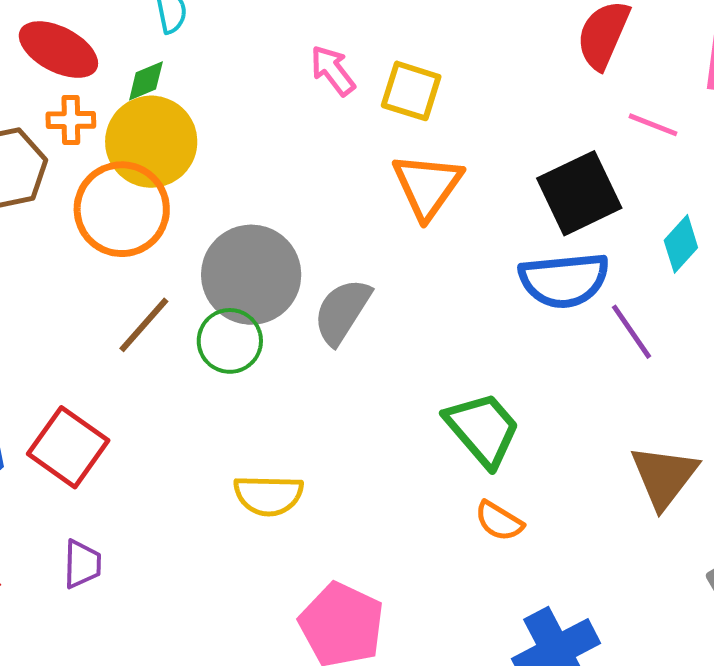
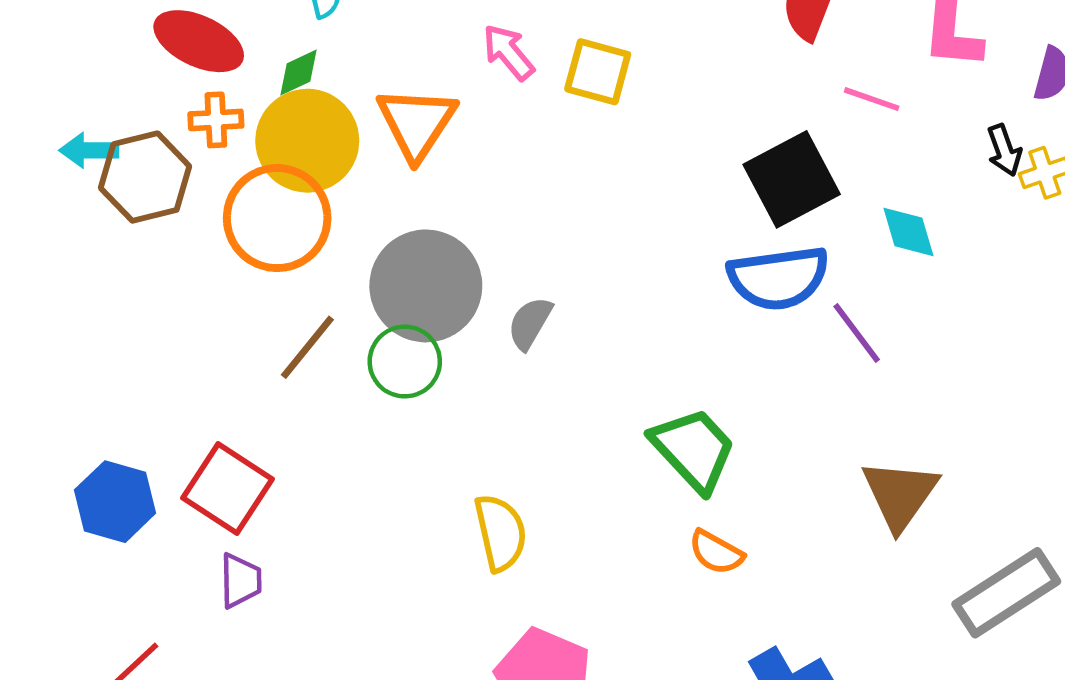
orange triangle: (427, 186) -> (417, 123), moved
cyan diamond: (681, 244) -> (908, 232), turned -56
gray semicircle: (342, 311) -> (530, 323), size x0.7
yellow semicircle: (268, 495) -> (500, 533), moved, turned -102
purple trapezoid: (82, 564) -> (241, 581), moved

